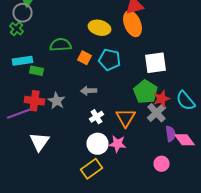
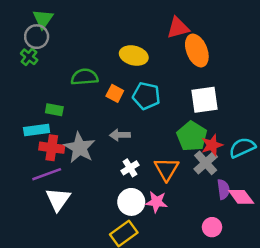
orange ellipse: (132, 24) -> (197, 50), moved
cyan rectangle: (22, 61) -> (37, 130), moved
gray star: (56, 101) -> (79, 148), size x1.4
cyan semicircle: (186, 101) -> (242, 148), turned 105
purple line: (18, 114) -> (47, 174), moved

